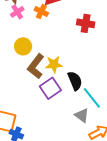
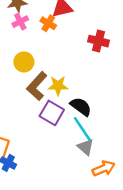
black semicircle: (75, 81) -> (81, 107), turned -36
purple square: (50, 88) -> (52, 113), turned -30
cyan line: (92, 98) -> (82, 129), moved

